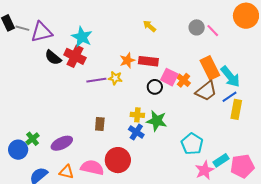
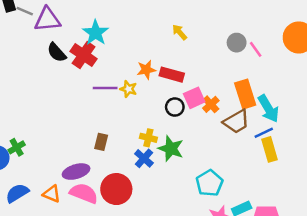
pink square: (169, 77) -> (194, 98), turned 30
yellow rectangle: (236, 109) -> (269, 149), turned -36
purple ellipse: (62, 143) -> (76, 172), moved

